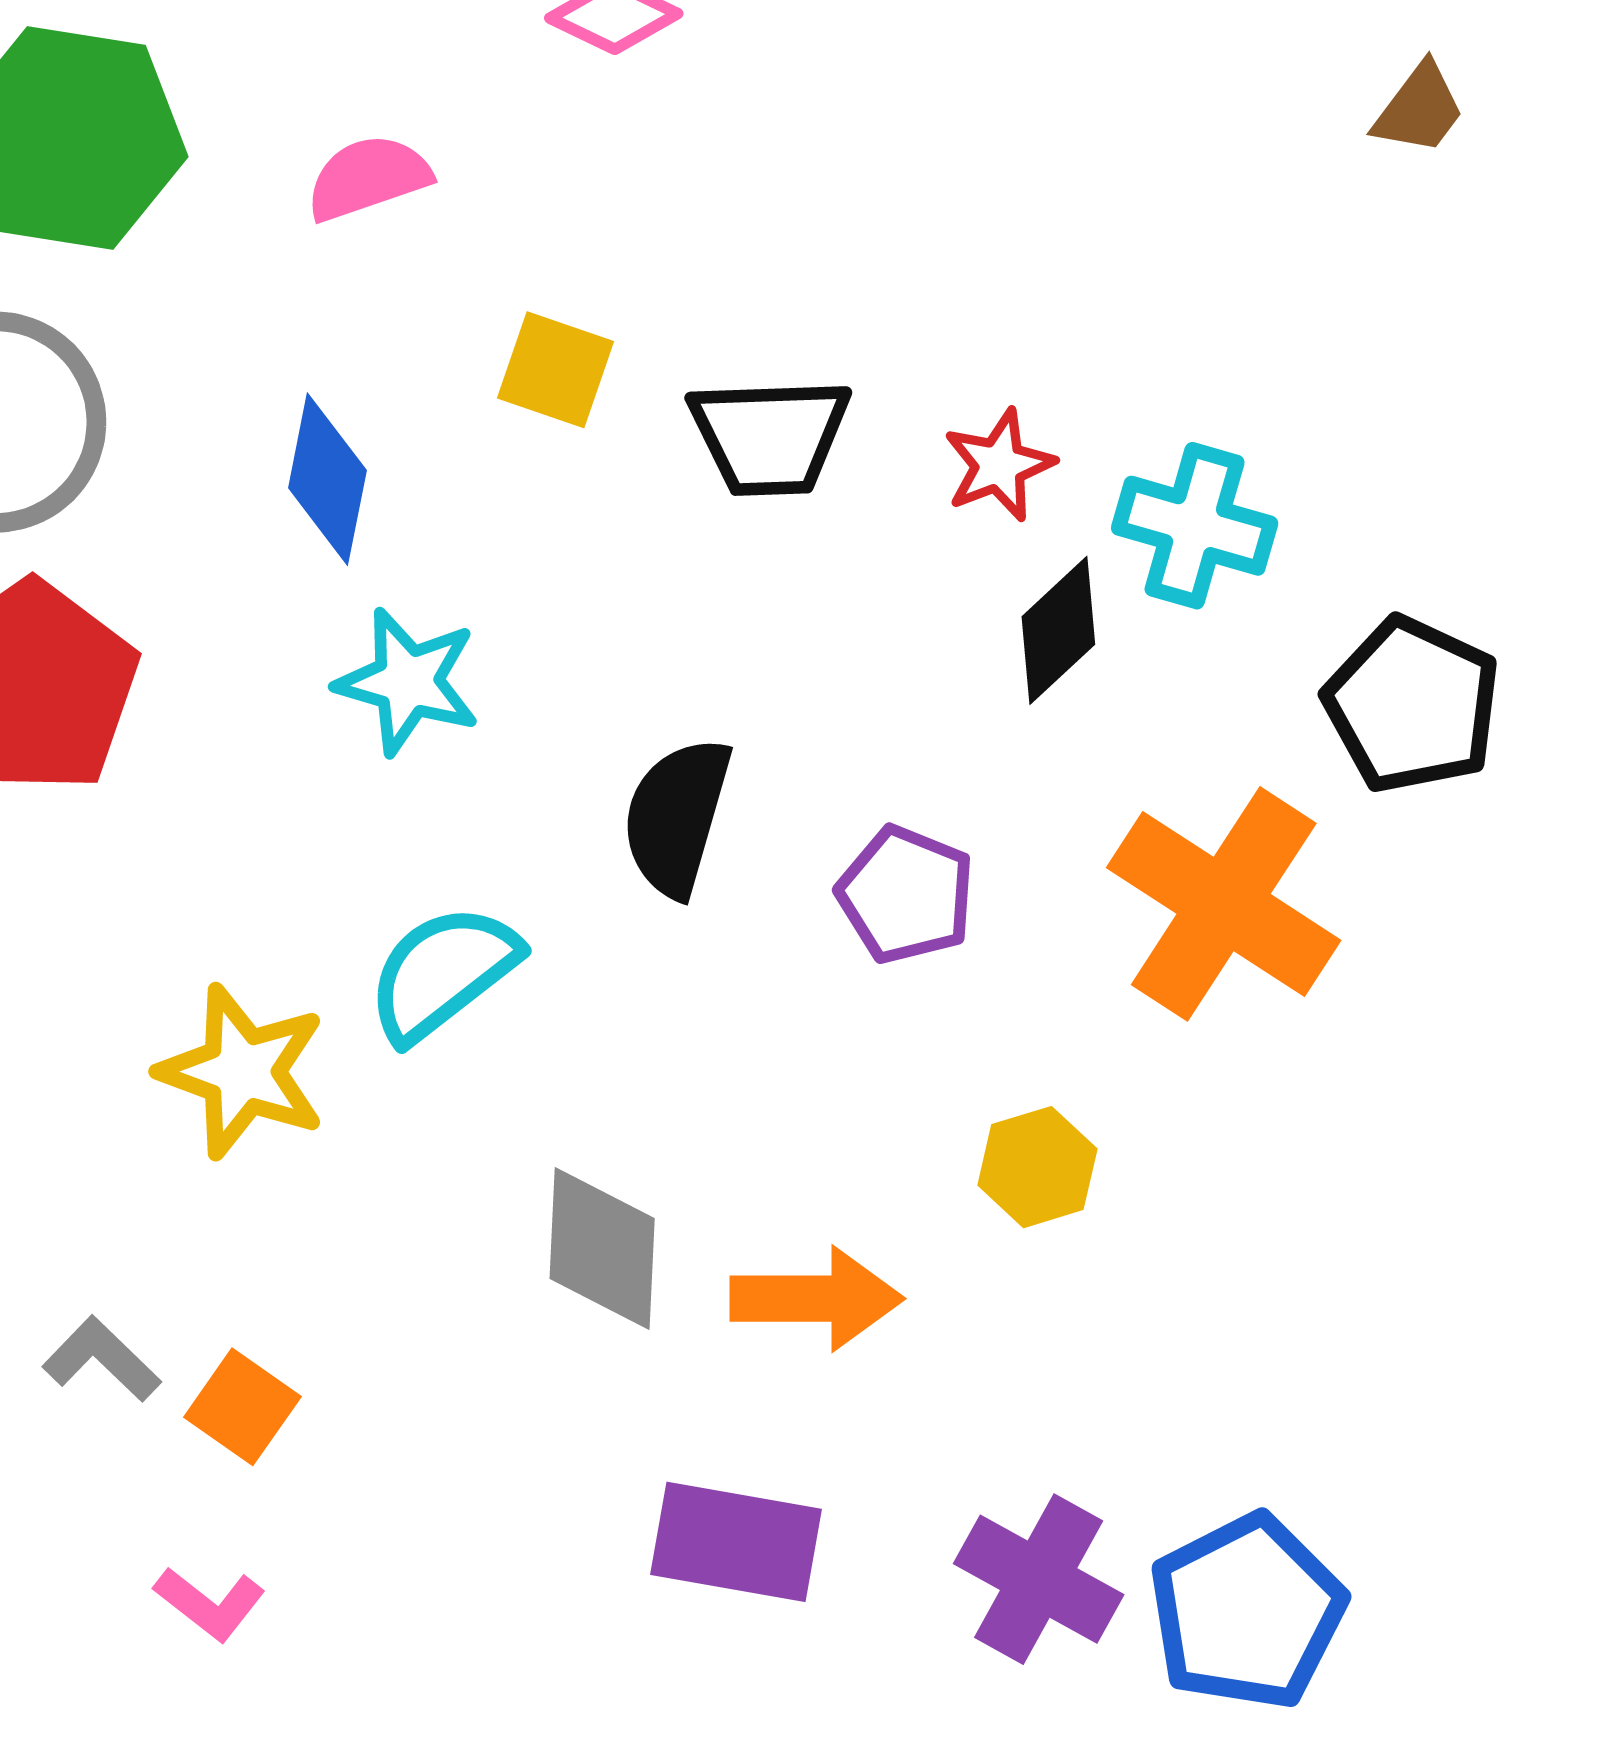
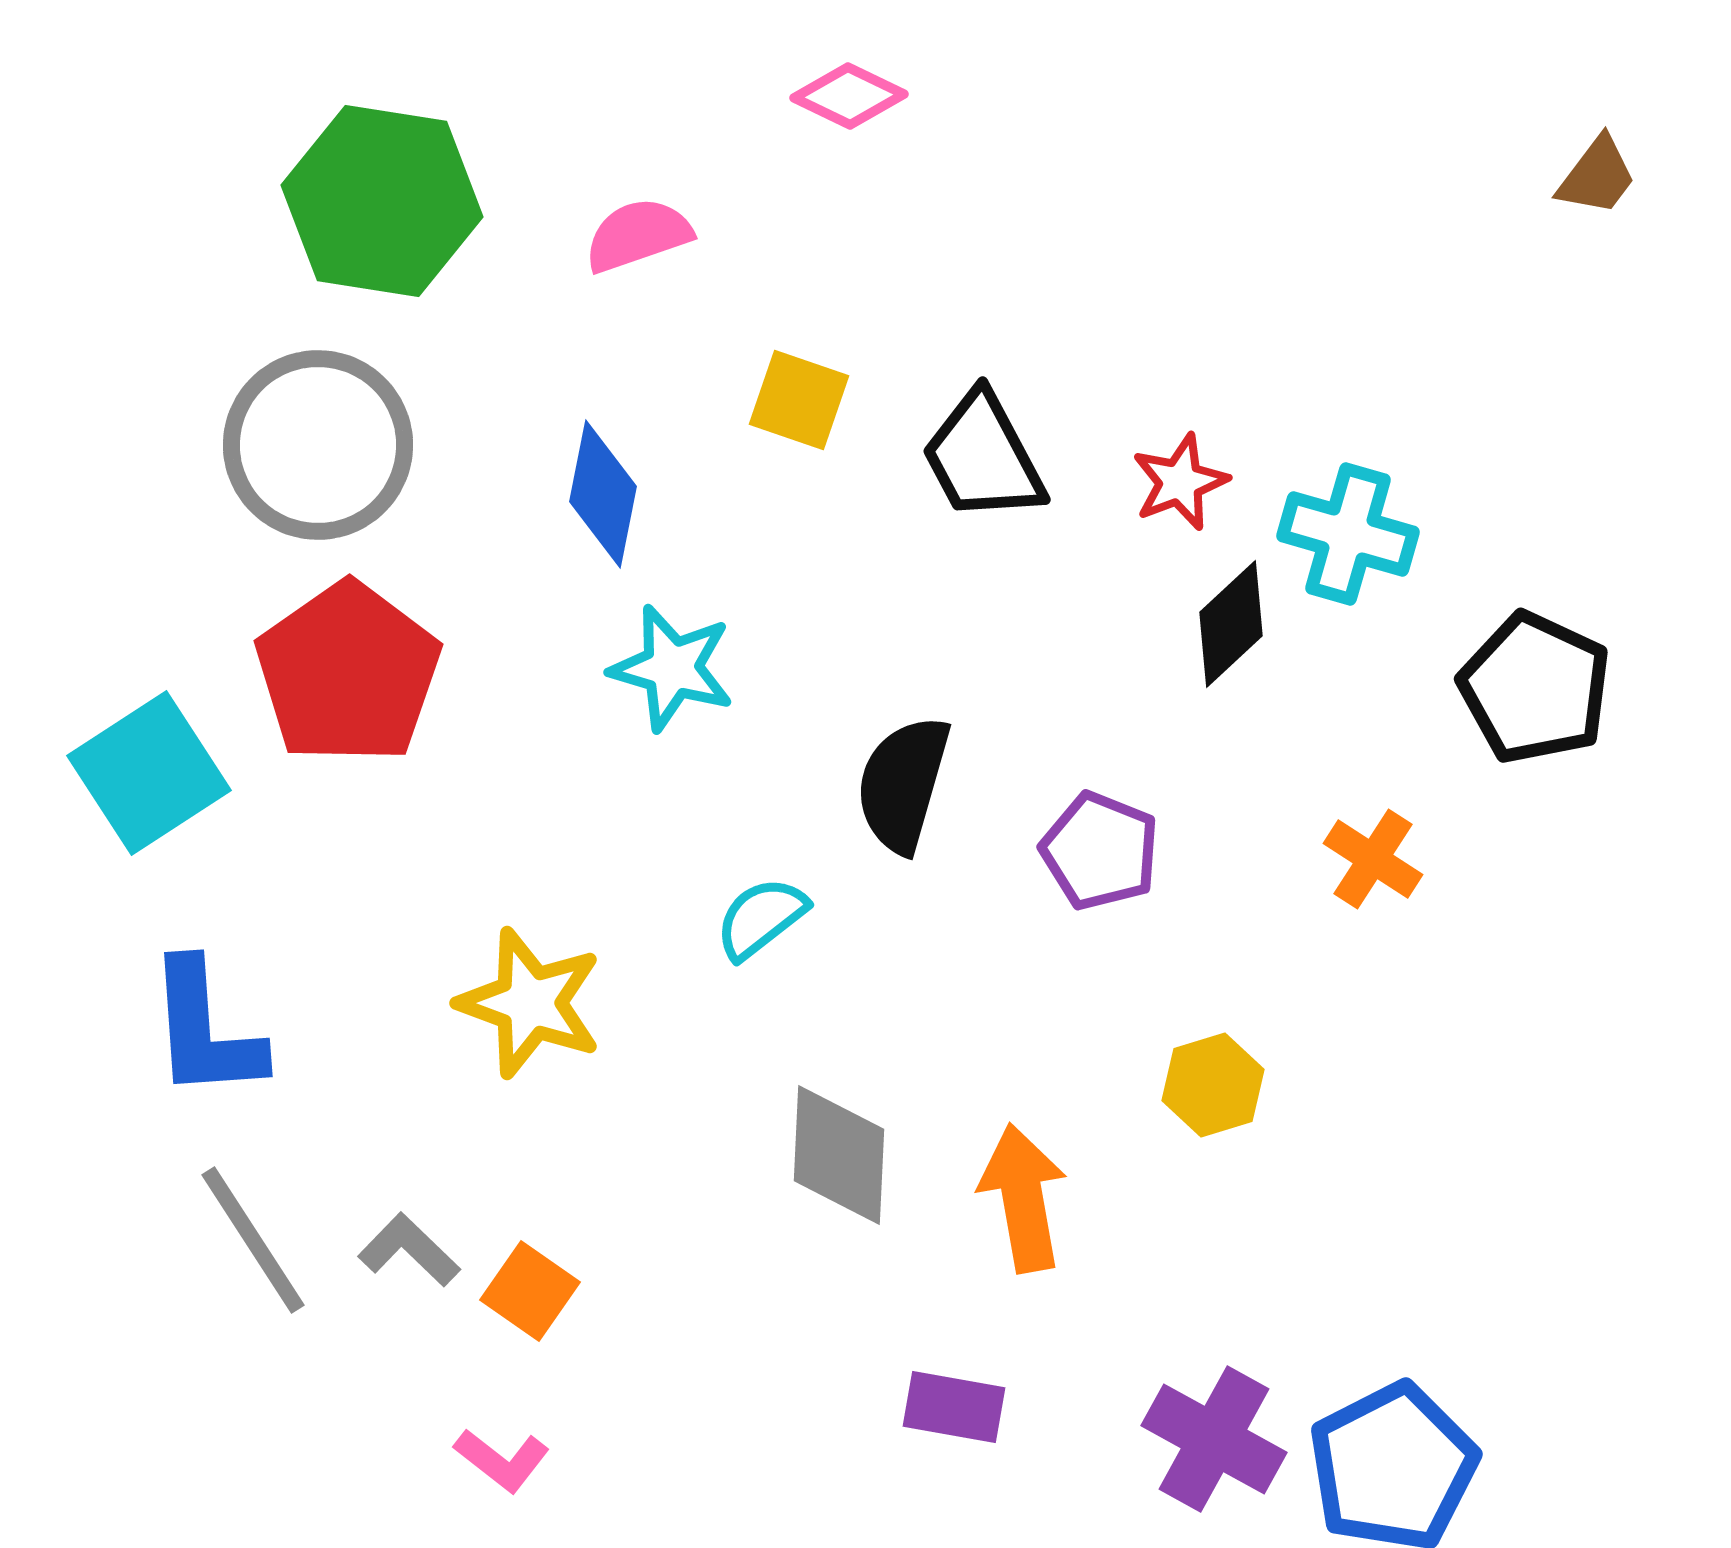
brown trapezoid: (1419, 109) -> (1597, 176), moved
black trapezoid: (770, 436) -> (983, 457), turned 64
orange cross: (1224, 904) -> (1373, 859), size x0.5
cyan semicircle: (443, 973) -> (761, 918), moved, size x0.7
orange arrow: (816, 1299) -> (1023, 1198), turned -100
purple rectangle: (736, 1542) -> (954, 1407), size x0.7

